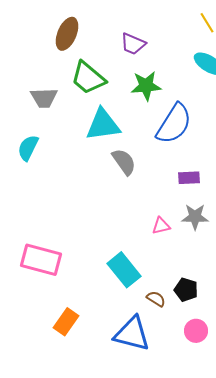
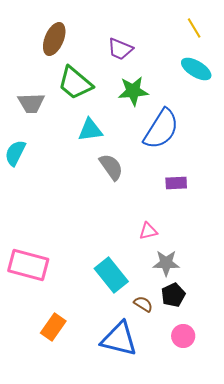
cyan triangle: (103, 125) -> (90, 130), size x0.7
gray star: (195, 217) -> (166, 263), moved
black pentagon: (186, 290) -> (173, 295), turned 30

